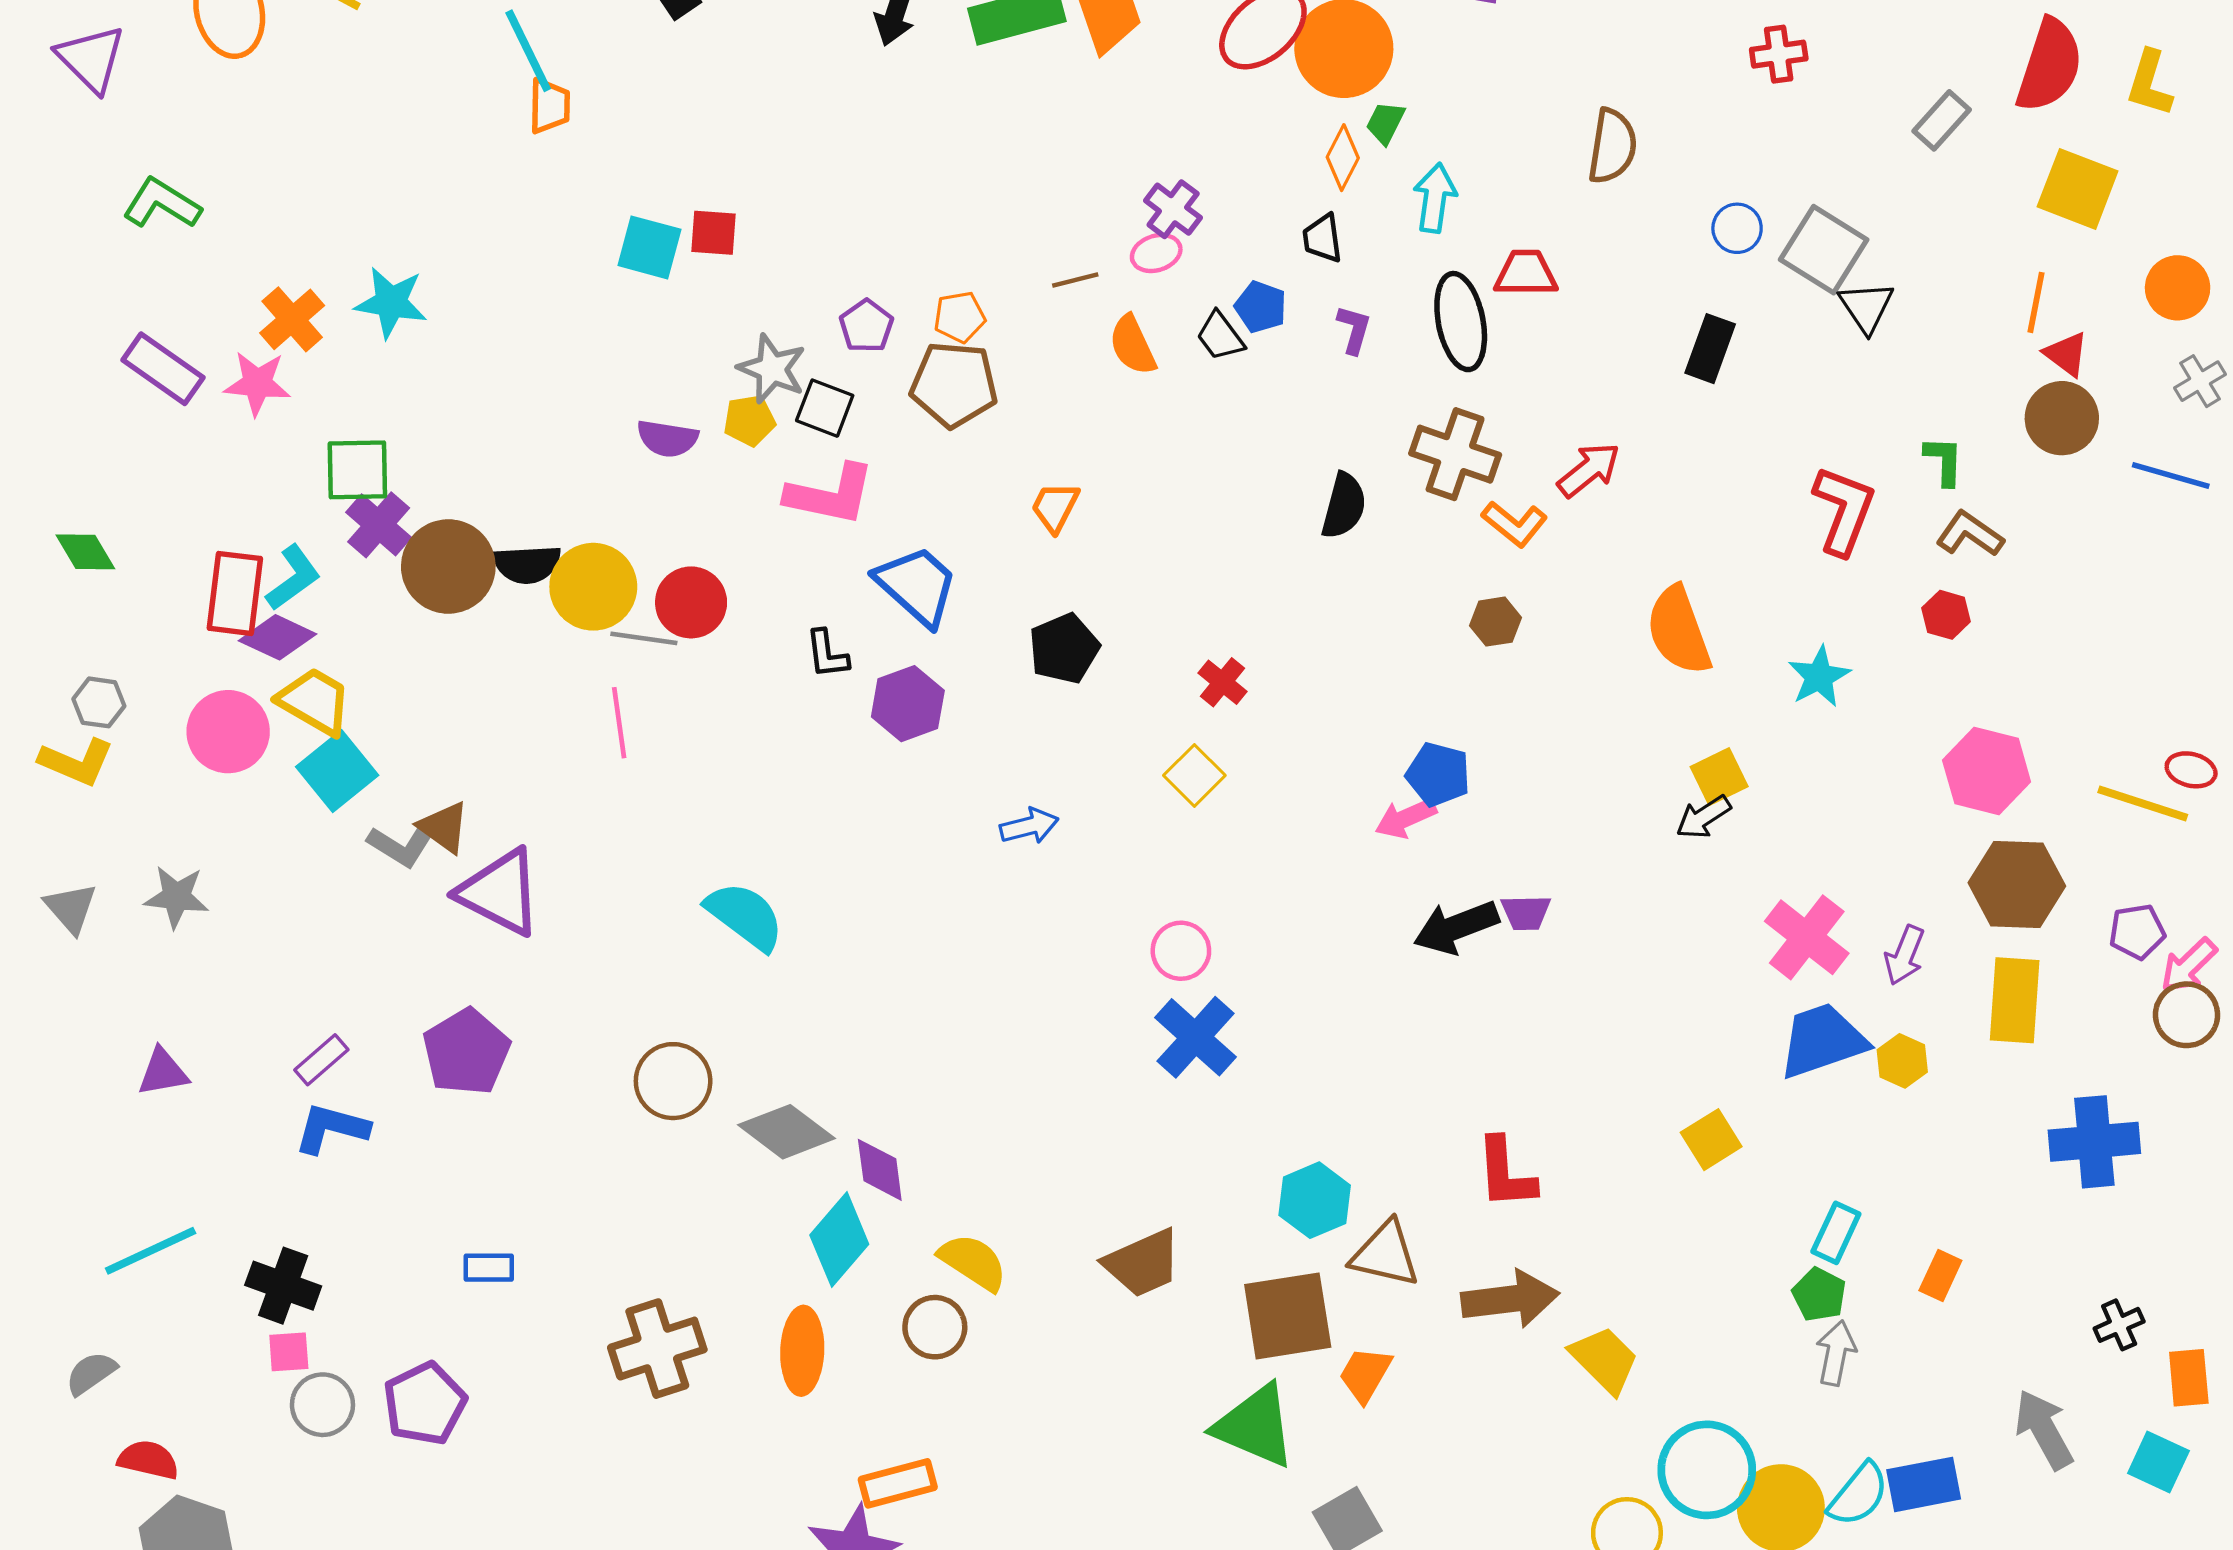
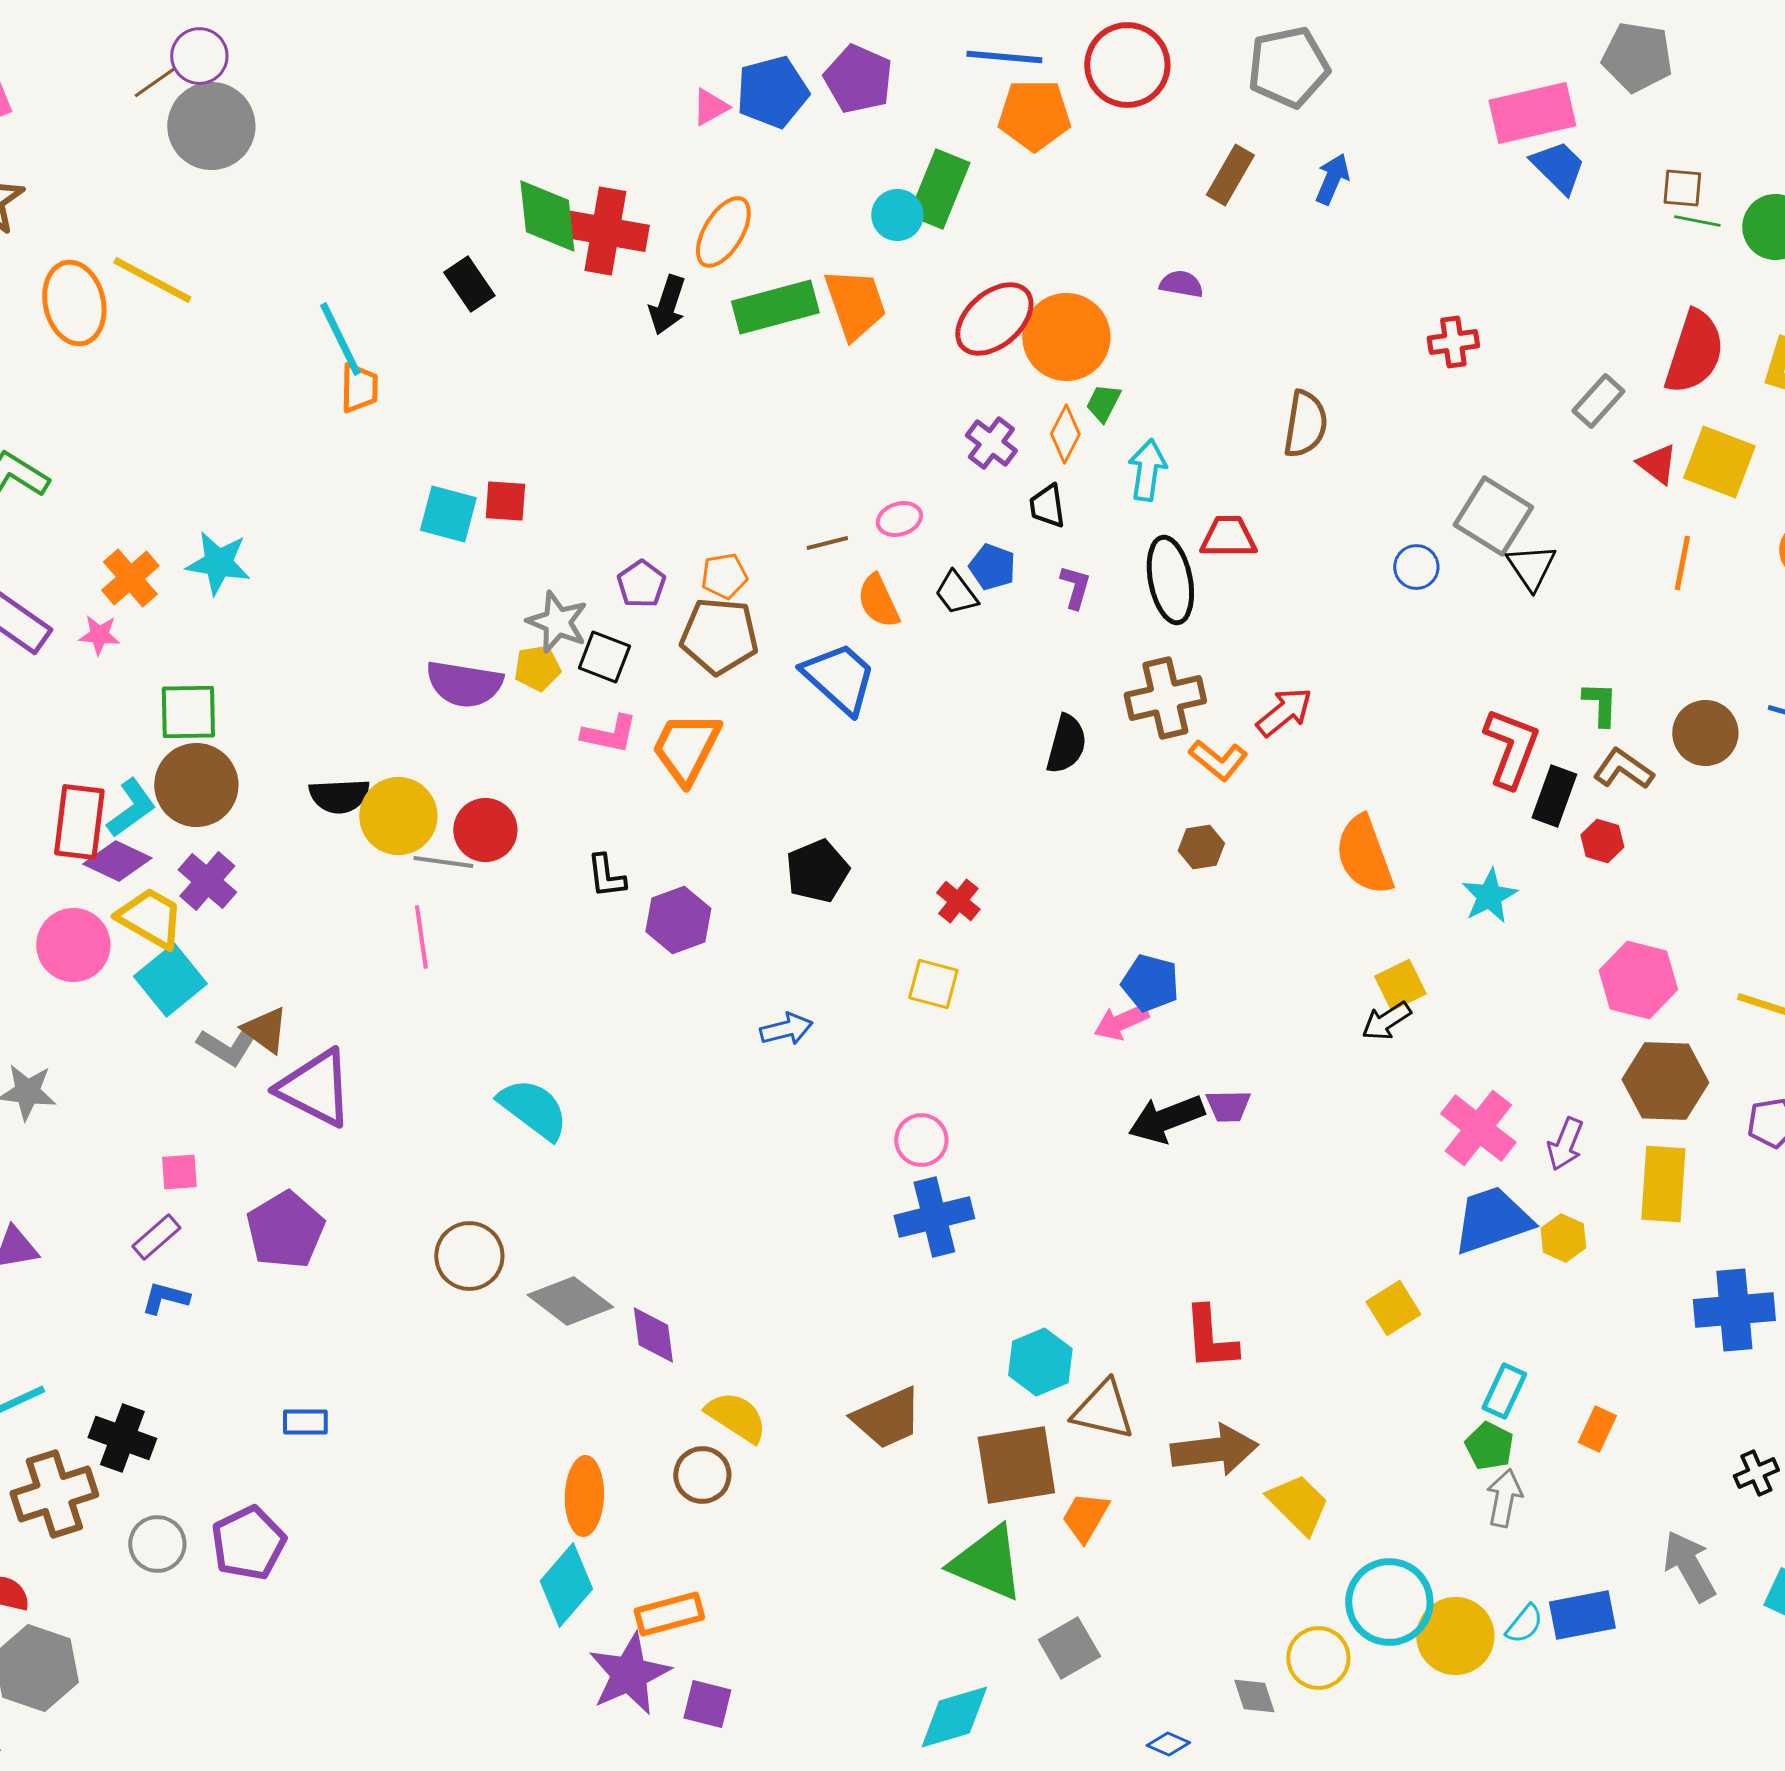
purple cross: (1173, 209) -> (991, 443), moved
blue circle: (1737, 228) -> (1416, 567), moved
black rectangle: (1710, 349) -> (1554, 796), moved
red triangle: (2066, 354) -> (1657, 464), moved
pink star: (257, 383) -> (99, 635), size x0.7
brown circle: (2062, 418) -> (1705, 733), moved
purple semicircle: (667, 438) -> (464, 684), size x1.4
brown cross: (1455, 454) -> (1165, 698), turned -32
pink L-shape: (830, 495) -> (609, 734), size x0.7
orange trapezoid: (1055, 507) -> (686, 748), moved, size x1.6
purple cross: (379, 525) -> (207, 881), moved
brown circle: (448, 566) -> (196, 785), moved
blue trapezoid: (917, 586) -> (839, 678), moved
yellow square: (1194, 775) -> (933, 984), turned -30
blue cross: (1196, 1037) -> (934, 1217), turned 34
blue L-shape: (331, 1128) -> (165, 1298), size x0.7
cyan diamond: (839, 1240) -> (566, 1585), moved
brown cross: (657, 1349) -> (54, 1494), moved
pink square: (289, 1352) -> (179, 1172), moved
cyan semicircle: (1858, 1495) -> (1524, 1624), size x0.7

